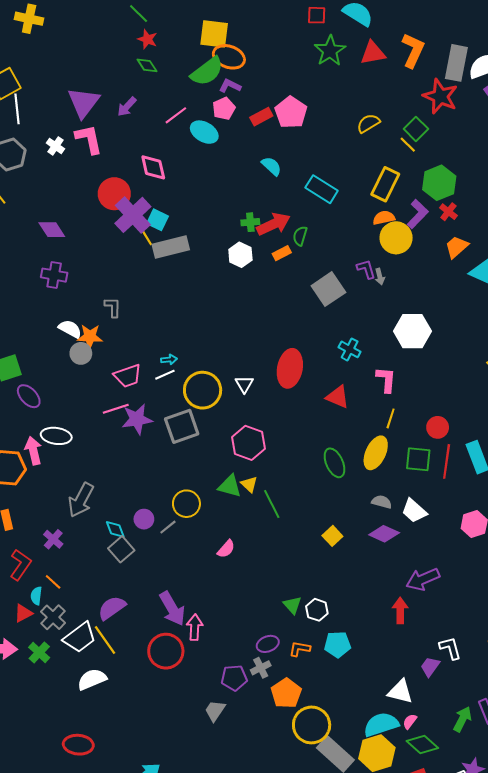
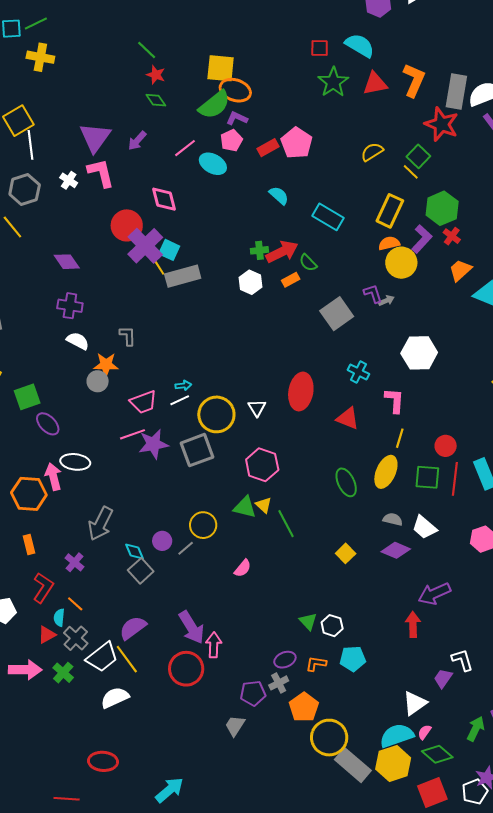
green semicircle: (300, 236) -> (308, 263), turned -60
gray arrow: (380, 277) -> (386, 301), turned -98
white semicircle: (70, 329) -> (78, 341), moved
white triangle: (400, 692) -> (415, 703), turned -48

